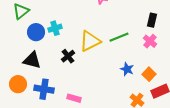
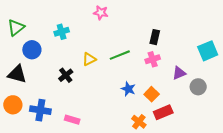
cyan cross: (55, 28) -> (62, 32), moved
yellow triangle: (90, 41) -> (89, 59), size x0.6
pink cross: (150, 41) -> (153, 59), turned 32
black triangle: (32, 60) -> (17, 74), moved

